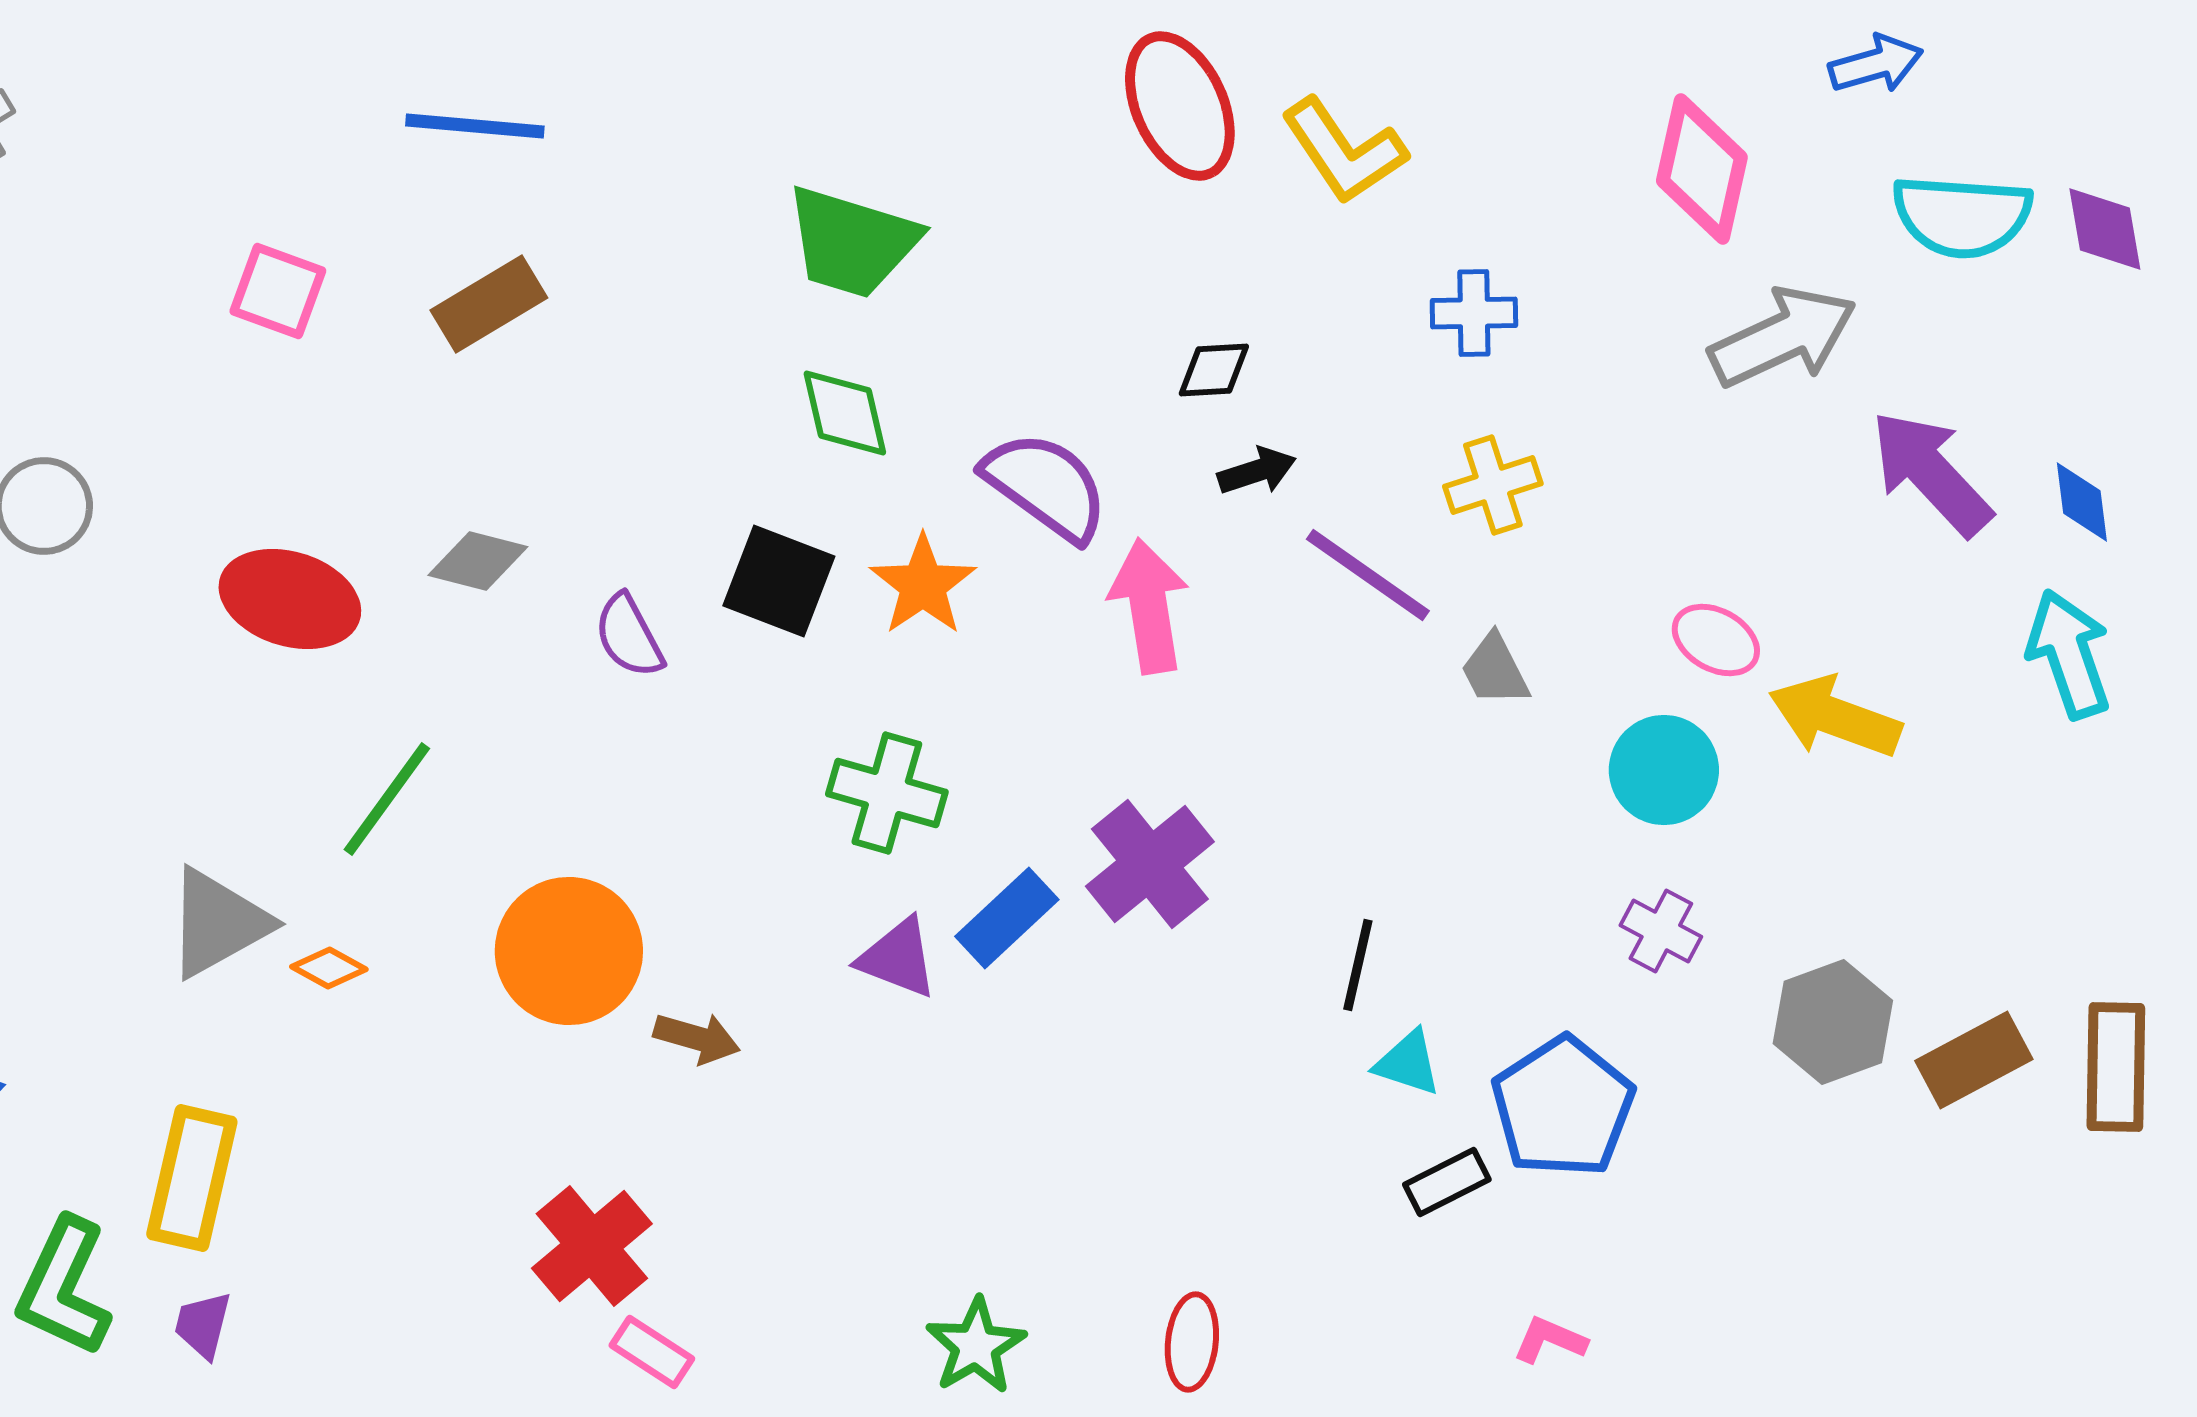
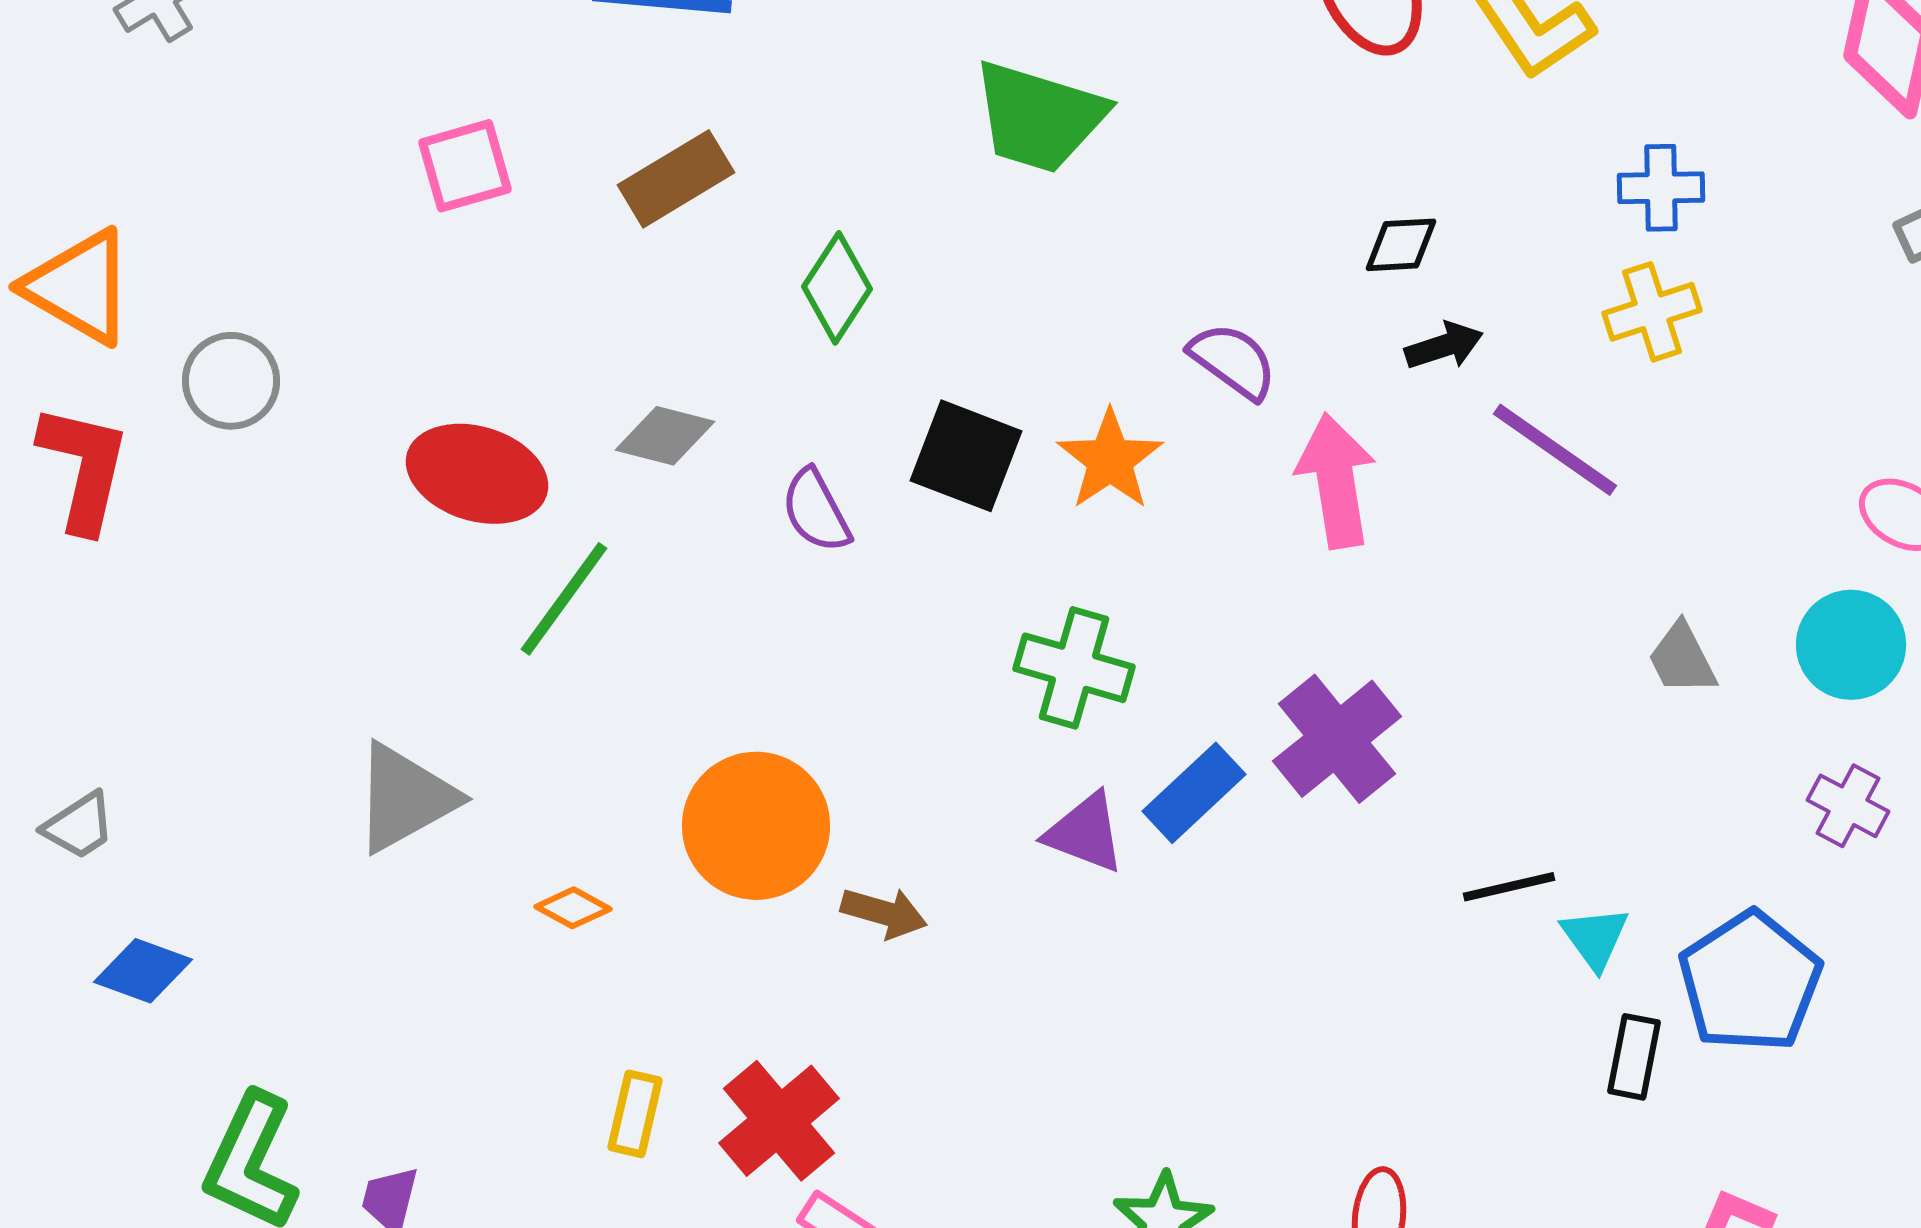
pink square: (278, 291) -> (465, 166), turned -36
green diamond: (845, 413) -> (837, 288), moved, turned 46
yellow cross: (1493, 485) -> (1652, 312), moved
purple semicircle: (1046, 486) -> (1233, 361), size x0.7
gray trapezoid: (1495, 670) -> (1682, 659), moved
green line: (387, 799) -> (564, 599), moved
black line: (1358, 965) -> (1509, 887), moved, turned 64
orange diamond: (329, 968) -> (573, 908), moved
cyan triangle: (1408, 1063) -> (1595, 938), turned 36
yellow rectangle: (192, 1178) -> (635, 1114), moved, size x0.6
black rectangle: (1447, 1182) -> (1634, 1057), turned -52

